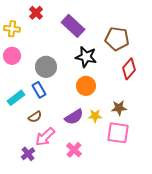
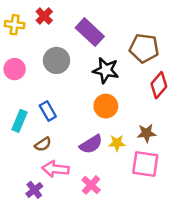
yellow cross: (12, 29) -> (15, 25), moved
gray circle: (46, 67) -> (57, 60), moved
cyan rectangle: (16, 98) -> (20, 121), turned -30
pink arrow: (45, 137) -> (55, 169), turned 50

